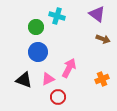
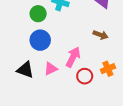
brown arrow: (103, 39) -> (101, 35), moved
red circle: (58, 97) -> (85, 76), moved

